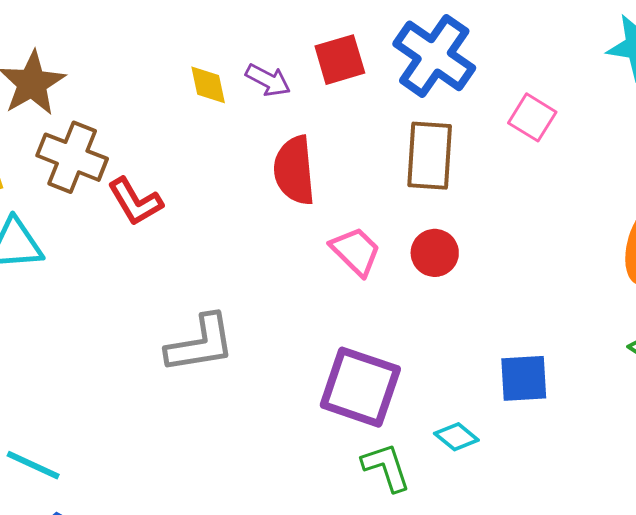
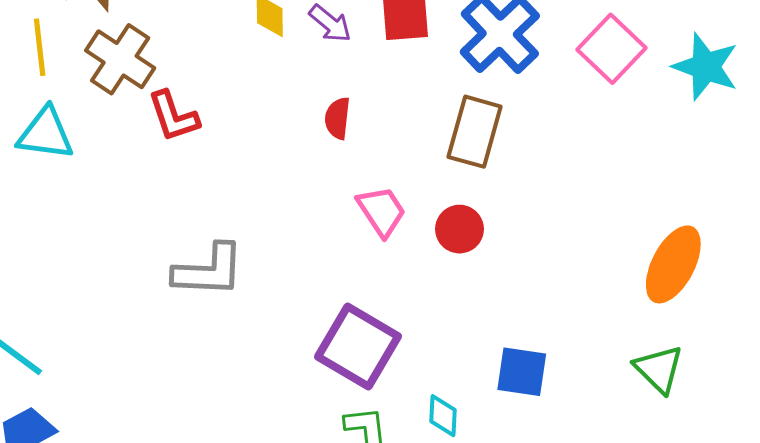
pink square: (532, 117) -> (611, 49), moved, size x1.4
red semicircle: (294, 170) -> (338, 118), size x0.6
cyan diamond: (456, 437) -> (443, 416), turned 42

